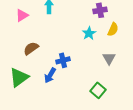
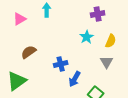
yellow semicircle: (113, 29) -> (111, 41), moved
blue arrow: (50, 75) -> (75, 79), moved

